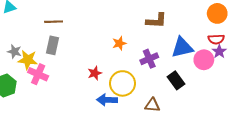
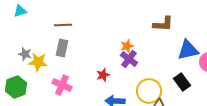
purple cross: (149, 59) -> (129, 59), moved, turned -30
pink cross: (38, 74) -> (62, 85), moved
yellow circle: (122, 83) -> (149, 91), moved

